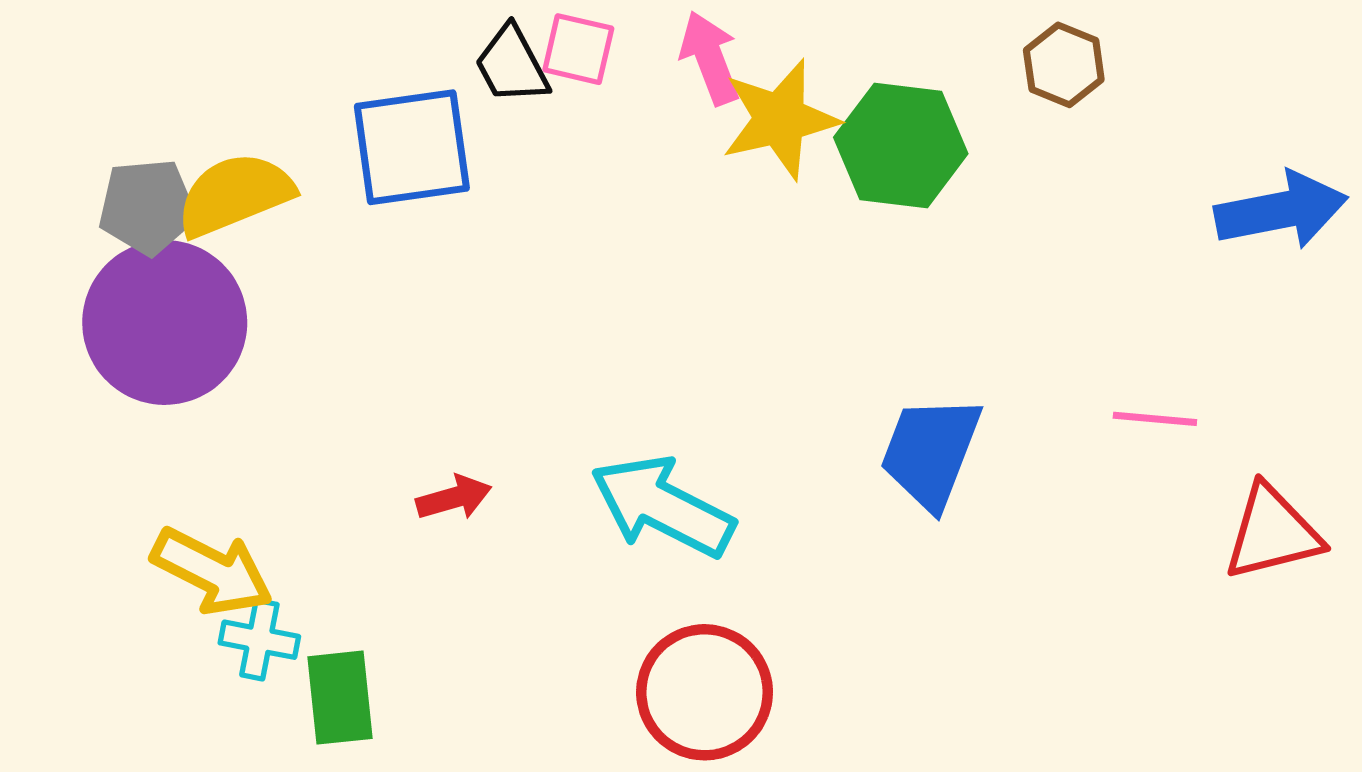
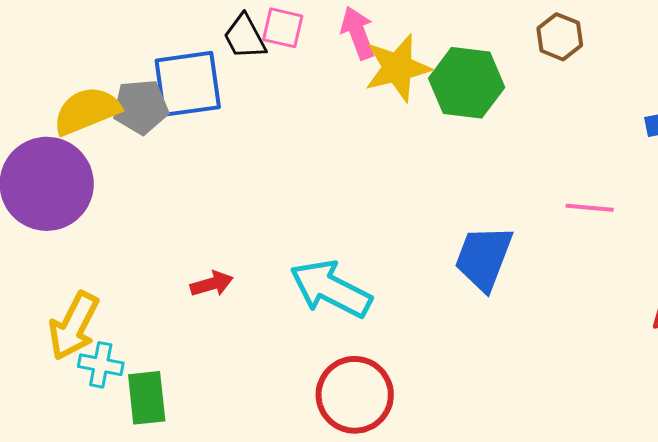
gray pentagon: (147, 207) -> (141, 107), moved
pink line: (1155, 419) -> (590, 208), moved
yellow arrow: (212, 571) -> (74, 326), turned 90

